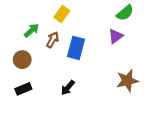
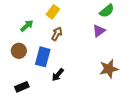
brown arrow: (53, 40) -> (57, 34), moved
blue rectangle: (76, 48) -> (43, 57), moved
black rectangle: (23, 89) -> (22, 87), moved

